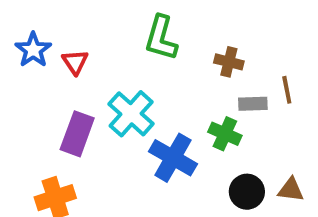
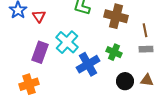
brown cross: (229, 62) -> (116, 16), size x1.6
gray rectangle: (253, 104) -> (146, 49), moved
blue cross: (173, 158) -> (88, 64), turned 30

